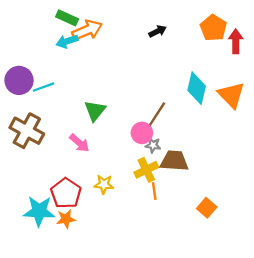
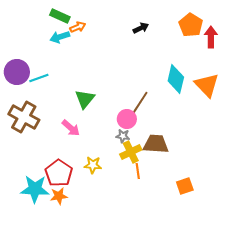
orange arrow: (87, 30) -> (78, 27), size x0.6
gray star: (153, 145) -> (123, 136), moved
orange square: (207, 208) -> (185, 186), turned 30

